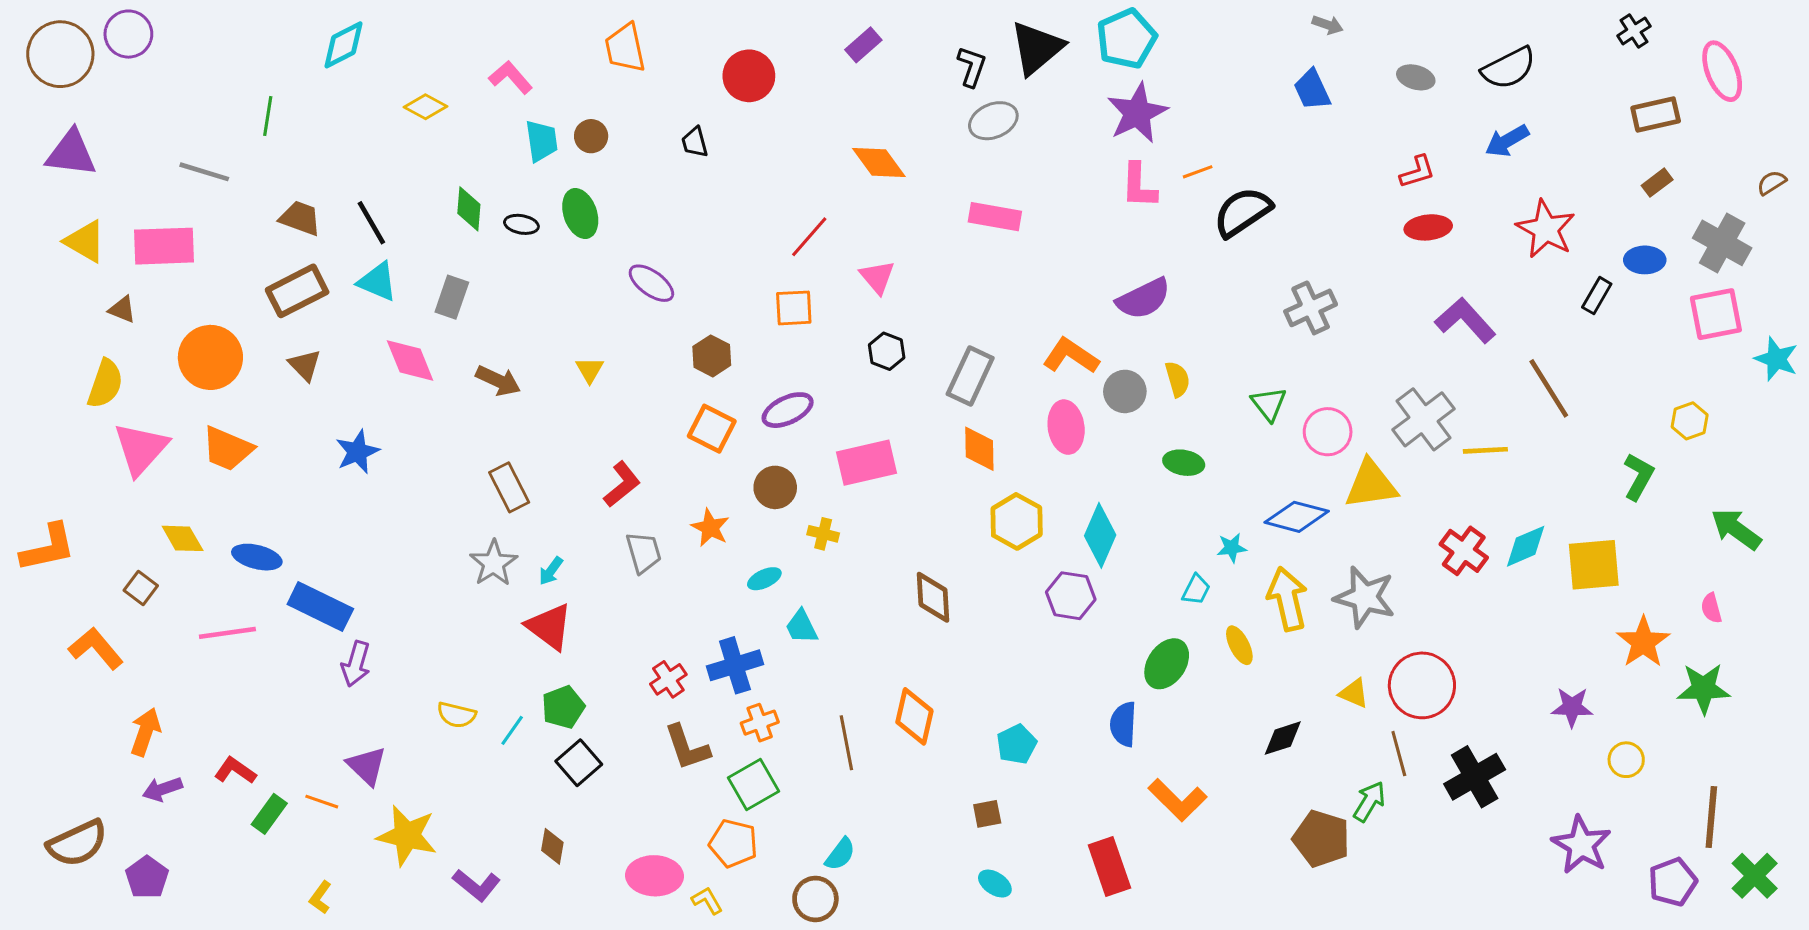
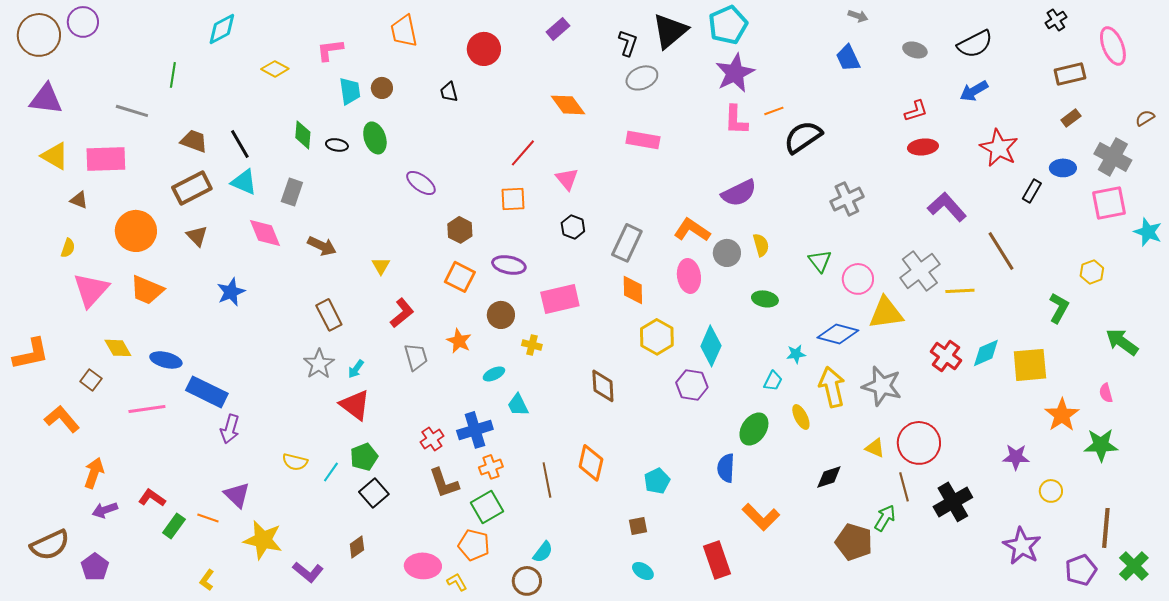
pink L-shape: (511, 77) -> (330, 50), turned -56
yellow triangle: (590, 370) -> (381, 266), moved
yellow semicircle: (105, 384) -> (68, 248), size x0.6
purple ellipse: (788, 410) -> (509, 265), turned 36
brown diamond: (552, 846) -> (357, 547), turned 45

